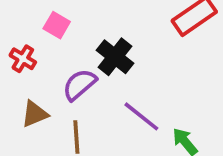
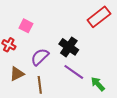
black cross: (115, 57) -> (69, 47), moved

